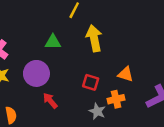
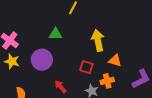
yellow arrow: (94, 38) -> (98, 40), moved
red arrow: (50, 101) -> (60, 87), moved

